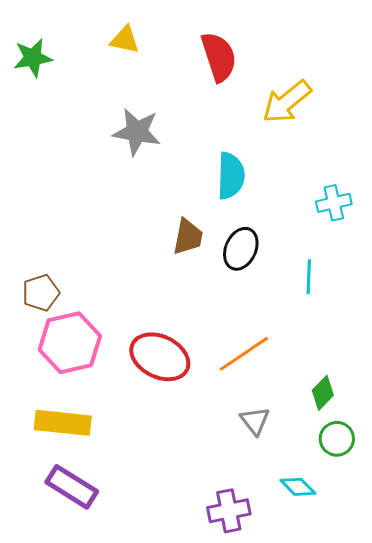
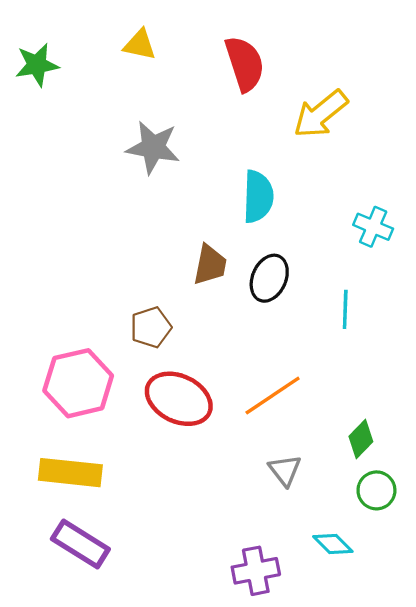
cyan cross: (334, 203) -> (373, 227), turned 36
brown pentagon: (41, 293) -> (151, 327), moved

